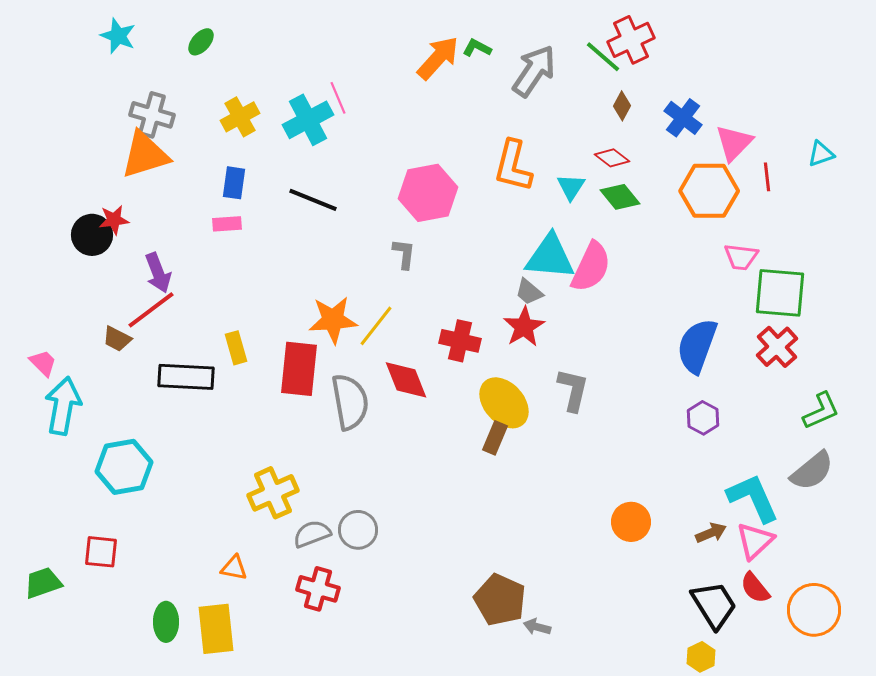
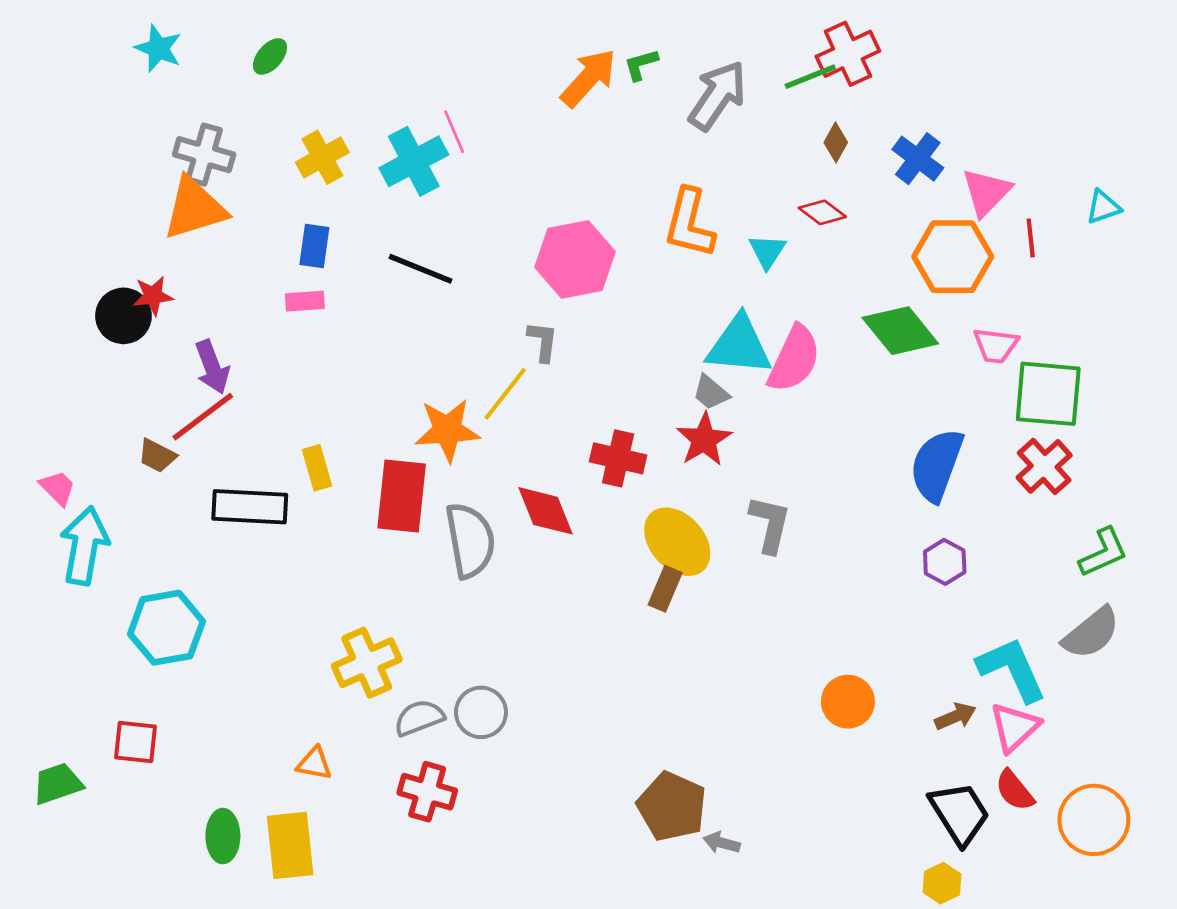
green L-shape: (477, 48) -> (641, 65), turned -44
green line: (603, 57) -> (810, 77), turned -63
green diamond: (620, 197) -> (900, 331), moved, size x1.4
yellow line: (376, 326) -> (505, 394), moved

